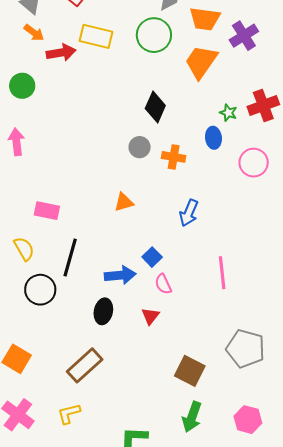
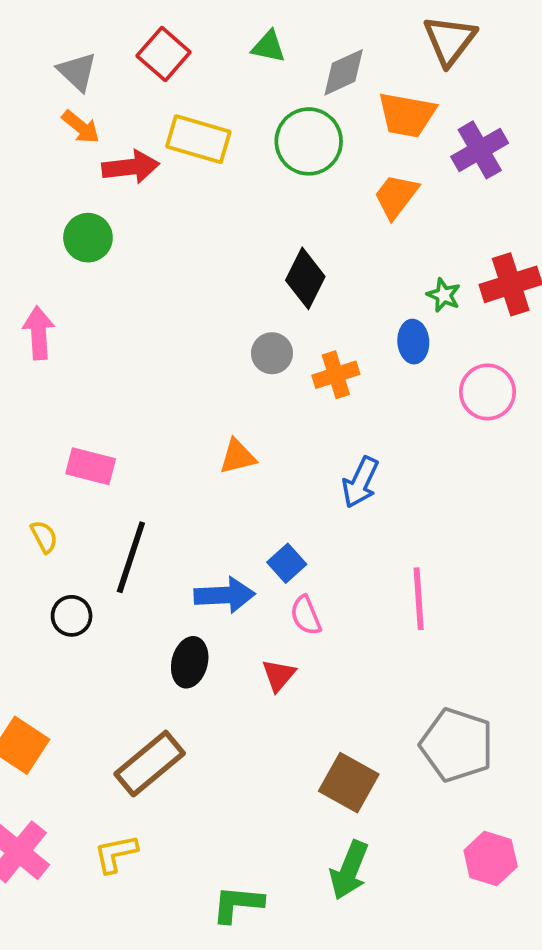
orange trapezoid: (201, 62) -> (396, 196), size x0.7
green circle: (22, 86) -> (88, 238), moved
orange cross: (174, 157) -> (336, 375), turned -30
yellow semicircle: (24, 249) -> (44, 537), size x0.7
black circle: (40, 290) -> (72, 616), size x0.7
pink hexagon: (248, 420) -> (491, 859), moved

